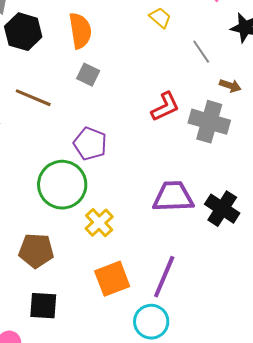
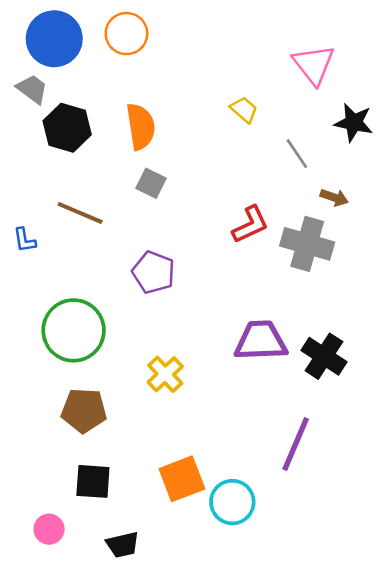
green circle: (62, 185) -> (74, 330), moved
purple line: (164, 277) -> (296, 444), moved
orange square: (112, 279) -> (182, 479), moved

